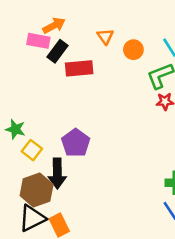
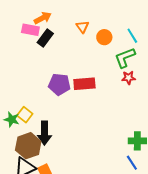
red rectangle: (79, 68) -> (84, 84), moved
green star: (15, 129) -> (12, 119), moved
purple pentagon: (76, 143) -> (59, 84), moved, turned -30

